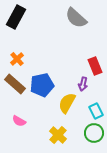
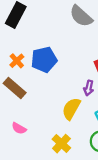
blue pentagon: (42, 85) -> (44, 60), moved

